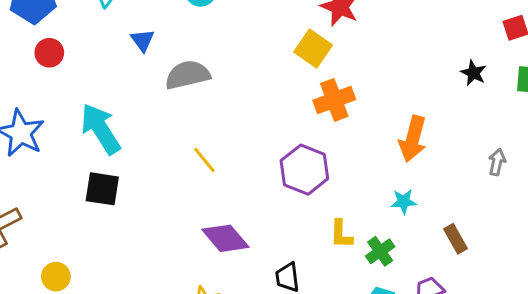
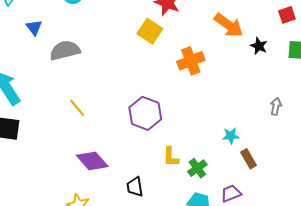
orange cross: (334, 100) -> (191, 61), moved
orange arrow: (413, 139) -> (229, 25), moved, turned -68
cyan star: (404, 201) -> (231, 136), moved

